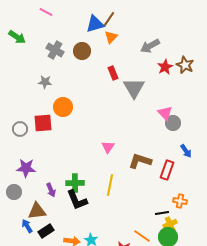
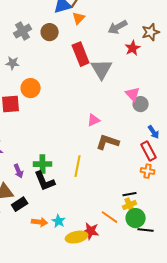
gray cross: (55, 50) -> (23, 31), turned 30
brown star: (185, 65) -> (151, 32), moved, turned 30
red rectangle: (113, 73) -> (81, 54), size x1.6
pink triangle: (108, 147) -> (94, 120), moved, turned 32
red rectangle: (167, 170) -> (149, 151), moved, turned -48
orange cross: (180, 201) -> (148, 171), moved
yellow cross: (170, 224) -> (130, 205), moved
black rectangle: (46, 231) -> (20, 204), moved

